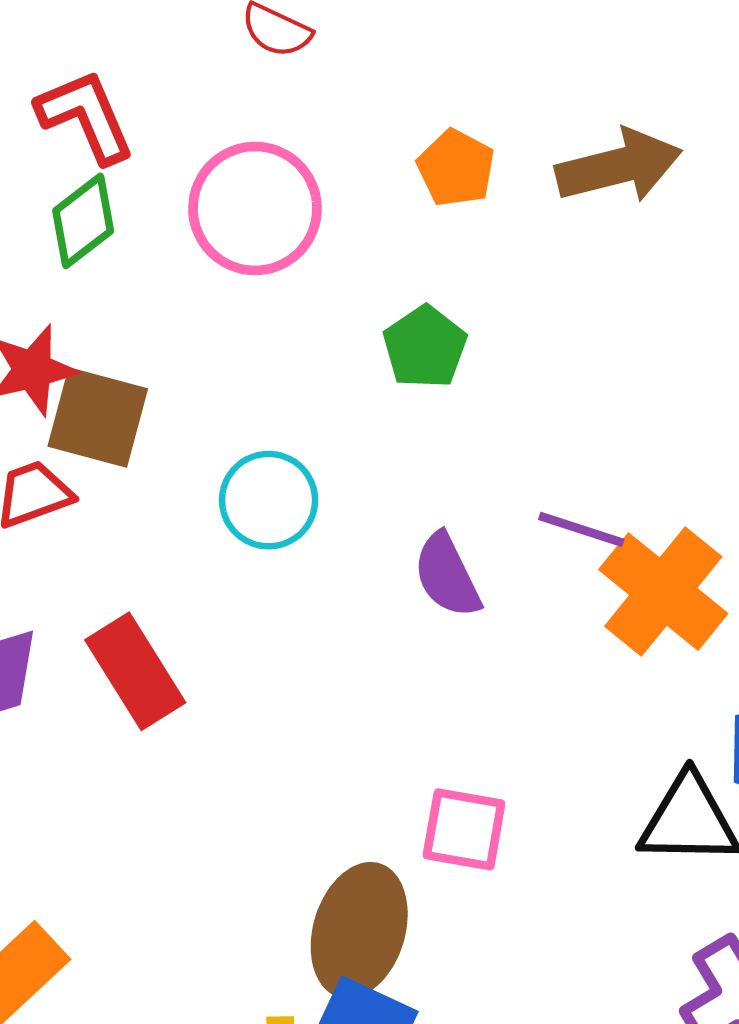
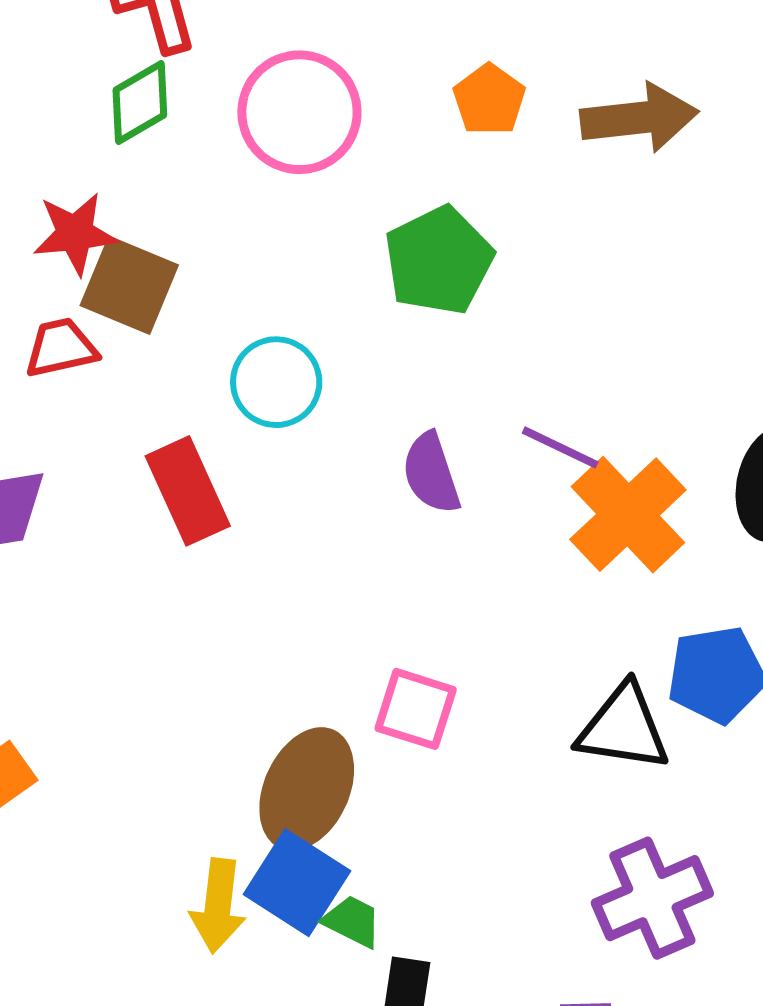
green pentagon: (425, 347) -> (439, 261), size x1.4
red rectangle: (135, 671) -> (188, 491), moved

